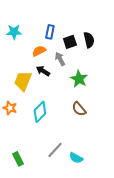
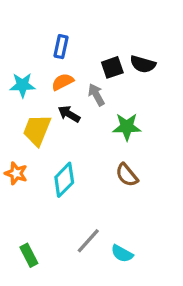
cyan star: (14, 32) -> (22, 85), moved
blue rectangle: (50, 32) -> (61, 47), moved
black semicircle: (89, 40) -> (143, 64), turned 119
green star: (79, 79) -> (127, 127), turned -30

